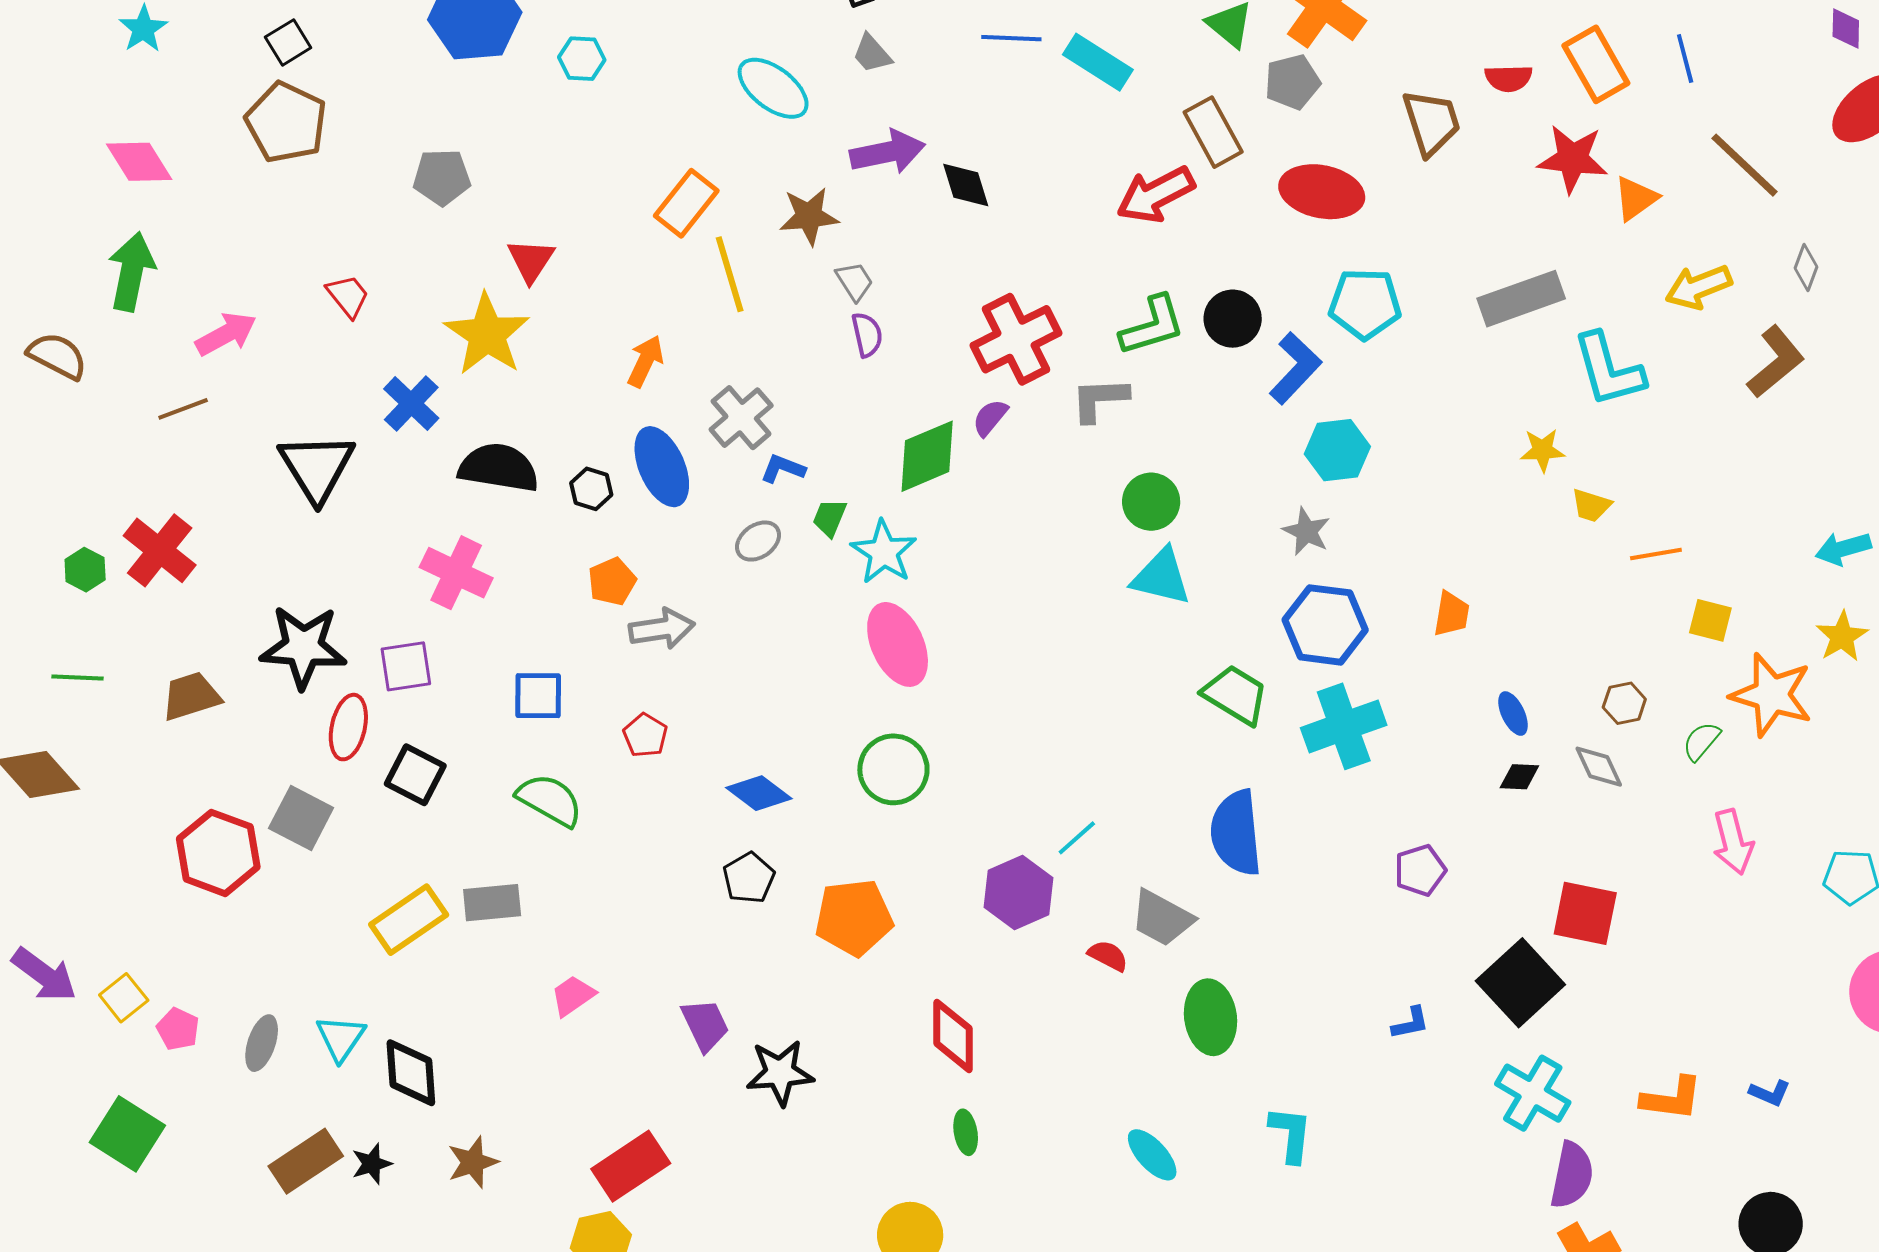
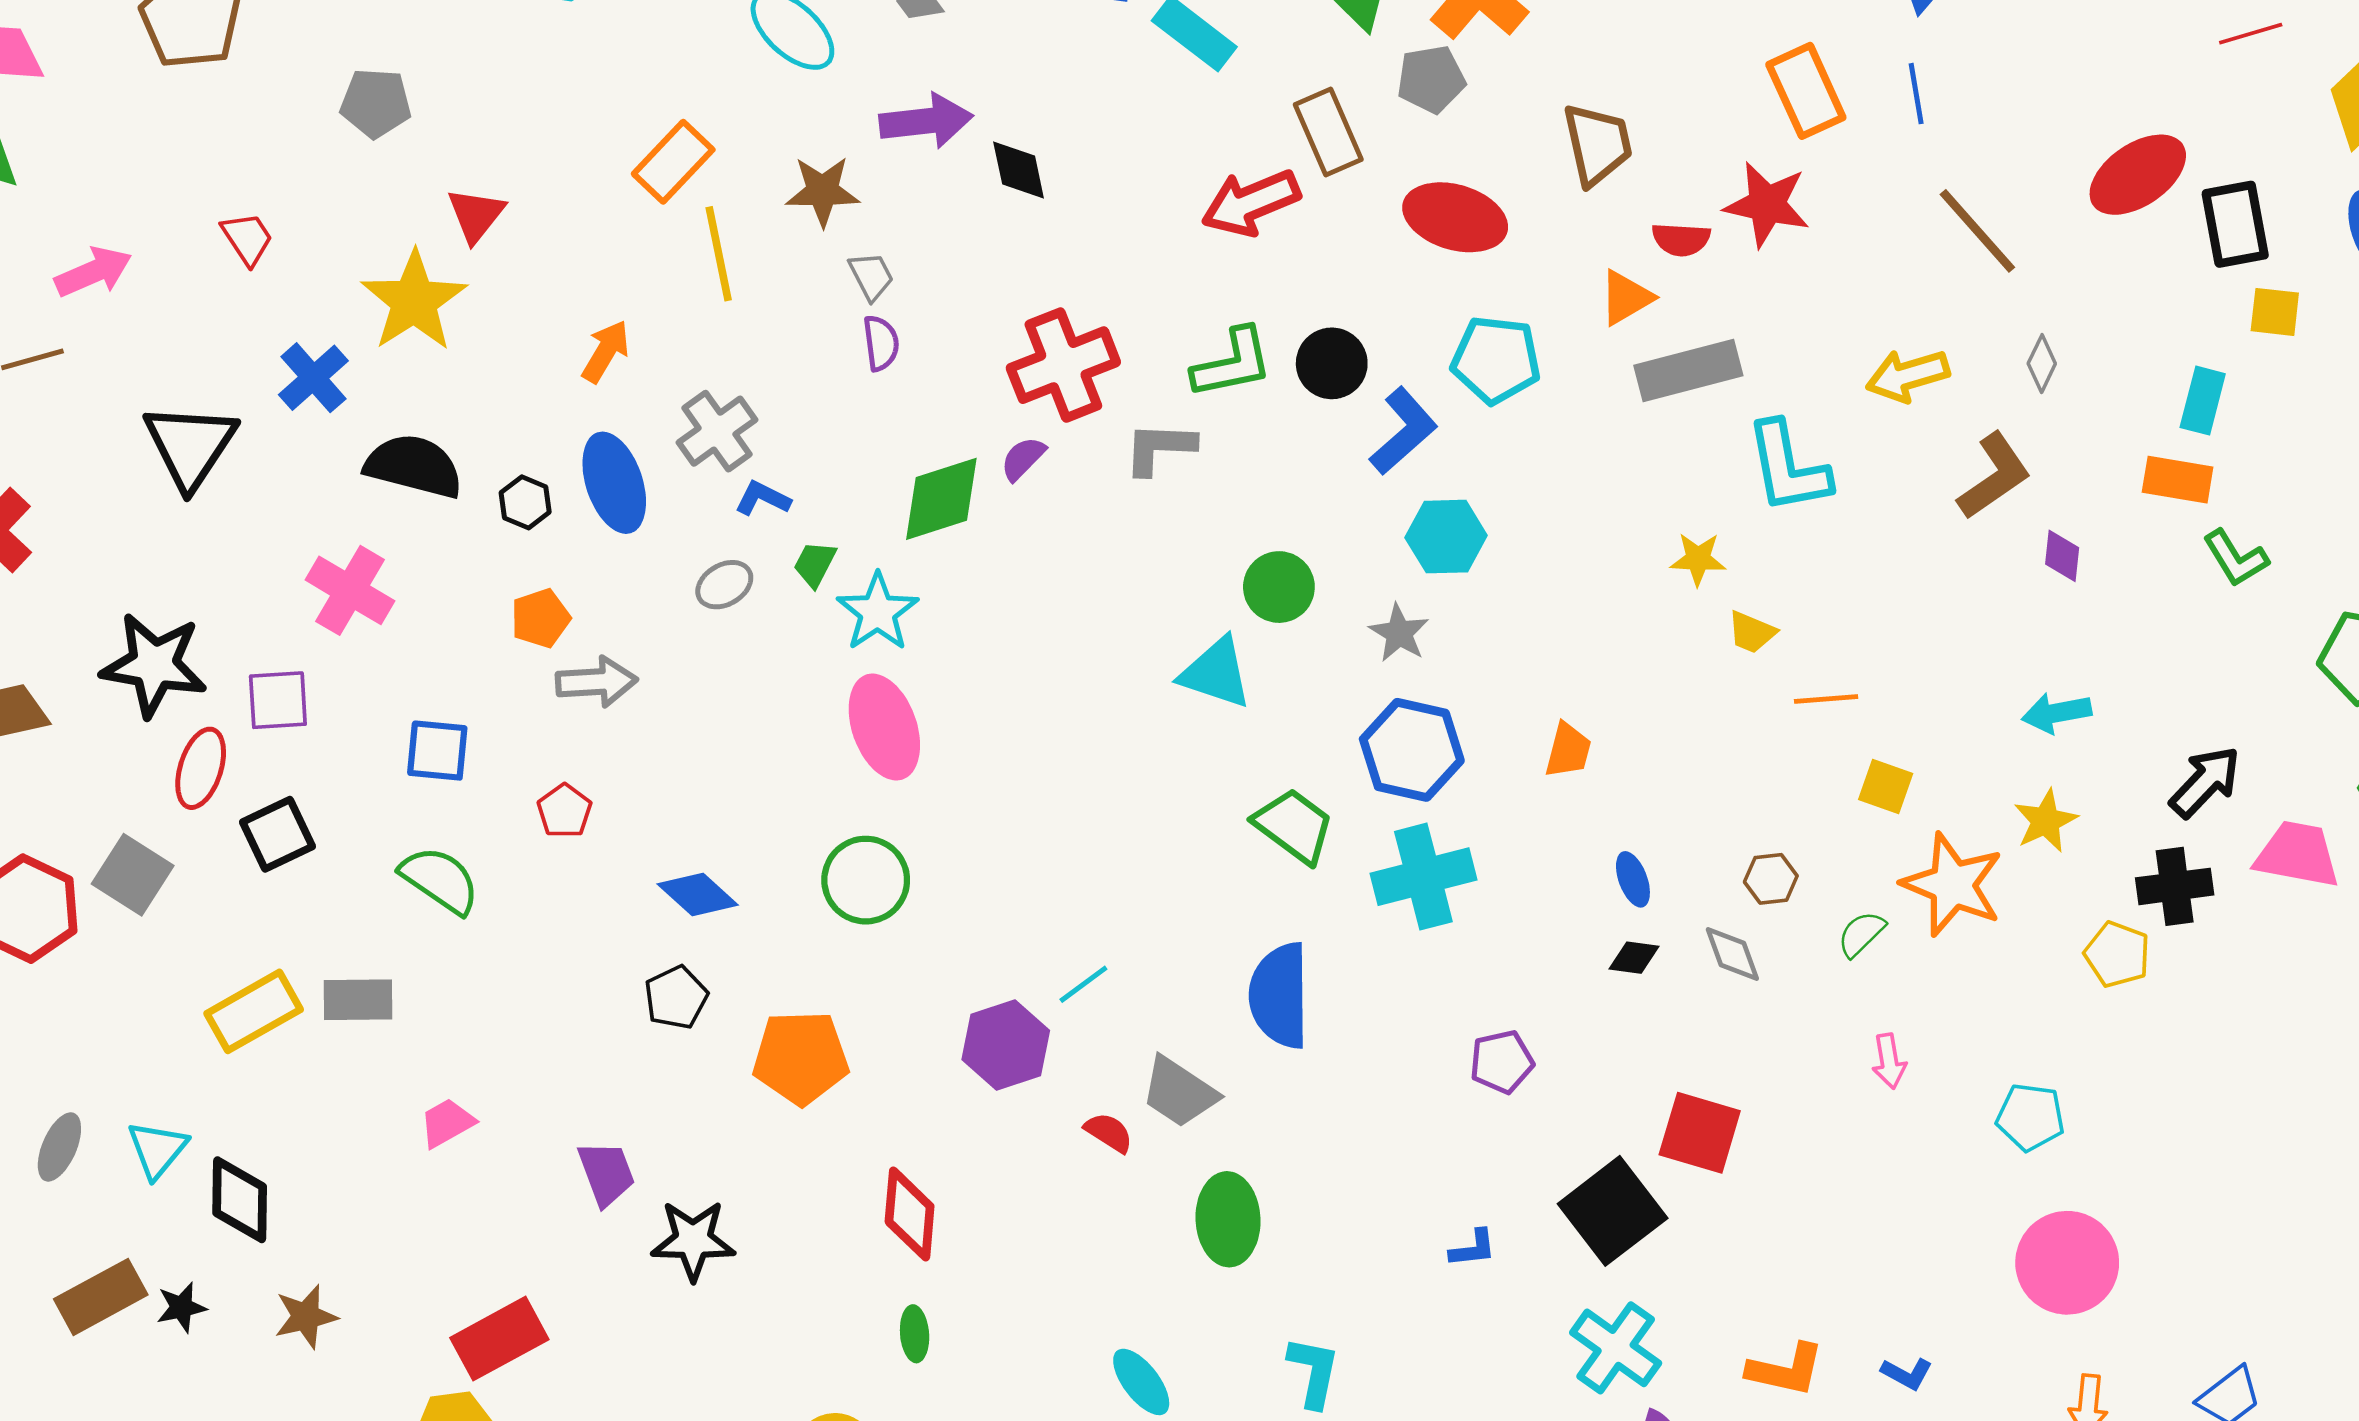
purple diamond: (1846, 28) -> (2062, 556), moved
red semicircle: (1509, 78) -> (1681, 239), moved
orange triangle: (1636, 198) -> (1626, 298), moved
green circle: (1151, 502) -> (1279, 587), moved
black square: (415, 775) -> (278, 834), turned 32
pink arrow: (1733, 842) -> (1889, 1061), size x0.7

